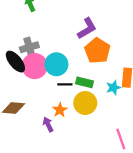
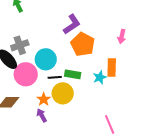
pink circle: (35, 66) -> (26, 74), moved
yellow circle: (85, 103) -> (63, 93), moved
orange star: (60, 110) -> (44, 99), moved

